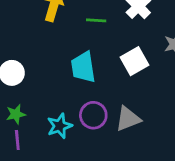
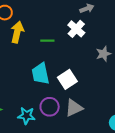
white square: (134, 61) -> (67, 79), moved
cyan star: (60, 126) -> (26, 116), turned 30

